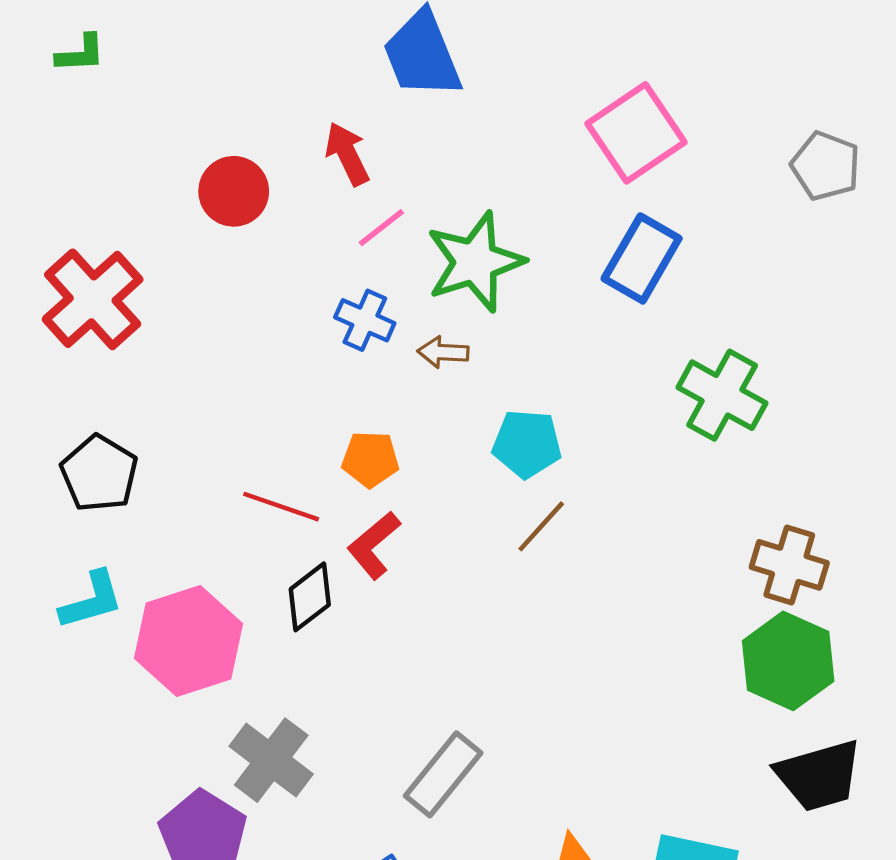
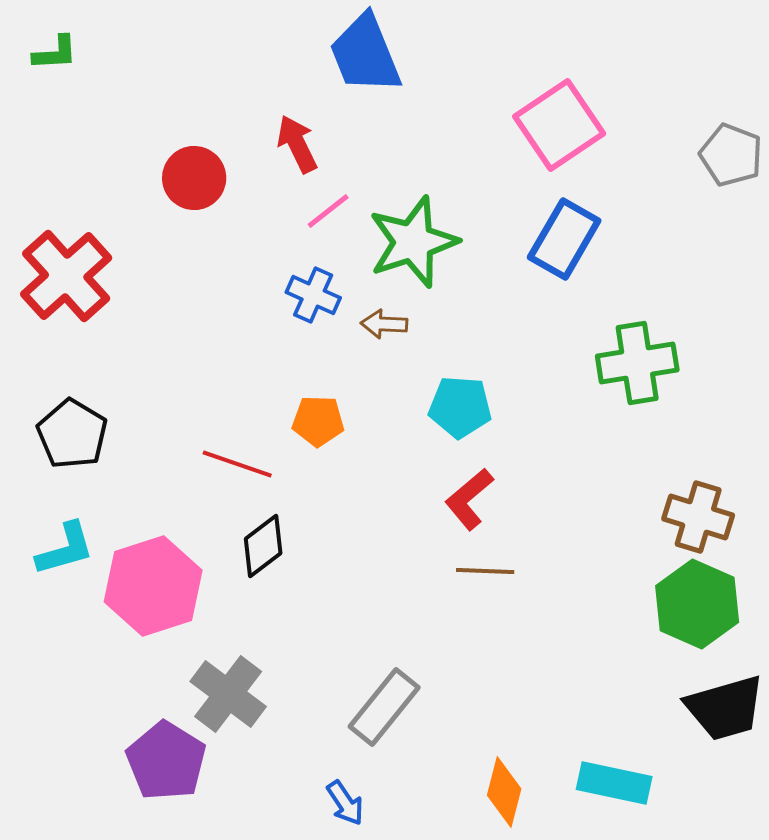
green cross: (722, 395) -> (637, 363), turned -38
brown line: (541, 526) -> (485, 571), moved, turned 50
red L-shape: (374, 545) -> (469, 499), moved

